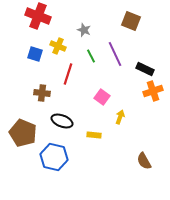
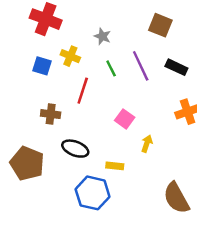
black rectangle: (145, 69) -> (176, 67), moved
blue hexagon: (54, 157) -> (93, 193), moved
brown semicircle: (144, 161) -> (176, 198), size x1.5

